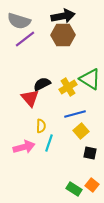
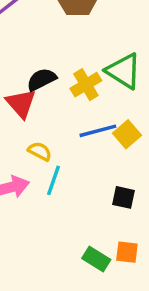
yellow semicircle: (41, 126) -> (40, 151), turned -64
yellow square: (81, 131) -> (127, 134), moved
orange square: (92, 185) -> (127, 252), turned -32

